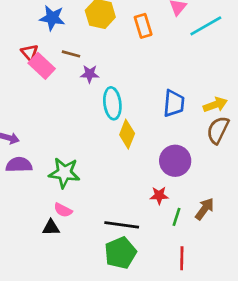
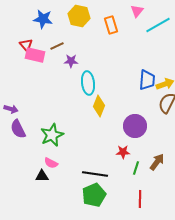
brown line: (71, 54) -> (57, 46), turned -40
pink rectangle: (42, 66) -> (35, 55), turned -30
blue trapezoid: (174, 103) -> (147, 80), moved
purple semicircle: (19, 165) -> (18, 129), turned -114
green star: (64, 173) -> (52, 135), turned -30

